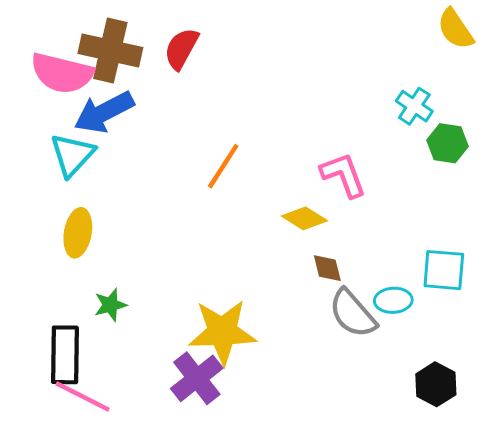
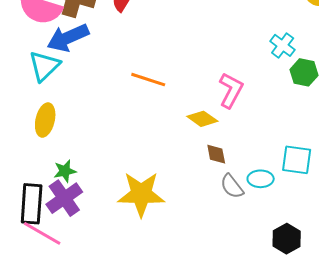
orange line: (223, 166) -> (148, 80), turned 72
pink L-shape: (343, 175) -> (231, 90), turned 45
gray semicircle: (353, 313) -> (232, 186), size x0.7
purple cross: (197, 378) -> (64, 198), moved

